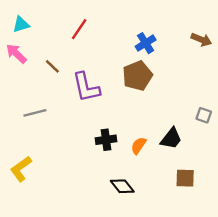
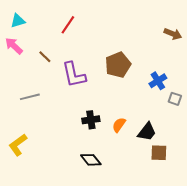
blue cross: (146, 43) -> (158, 81), moved
black trapezoid: (171, 139) -> (147, 132), moved
black diamond: (122, 186) -> (91, 160), moved

